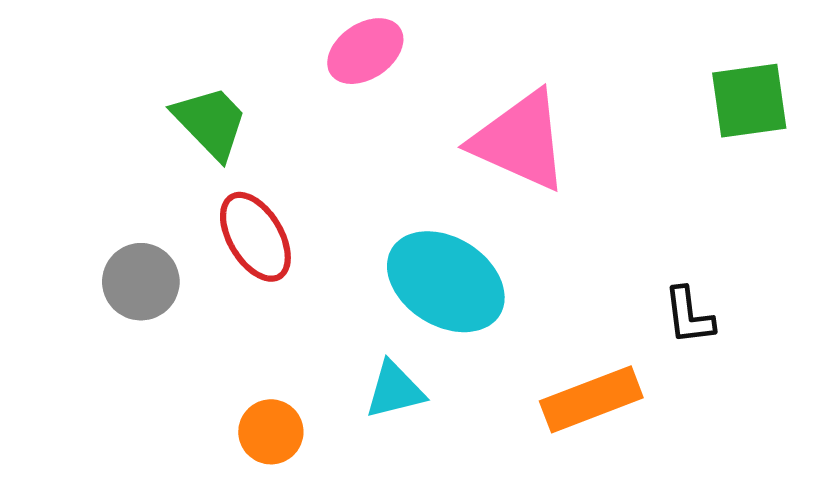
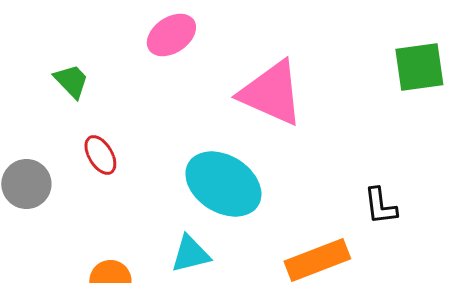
green trapezoid: (211, 122) -> (71, 81), size x0.7
red ellipse: (255, 237) -> (100, 155), size x0.7

